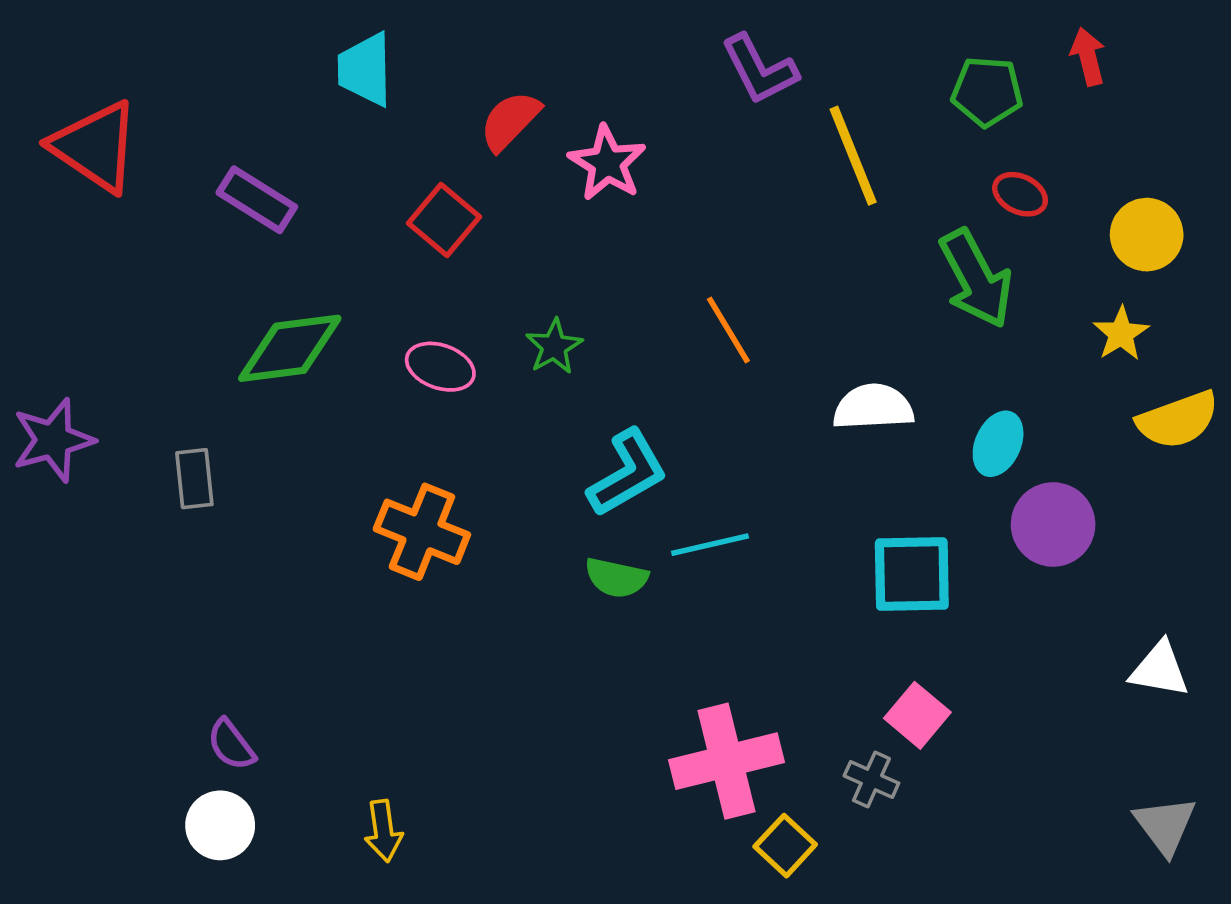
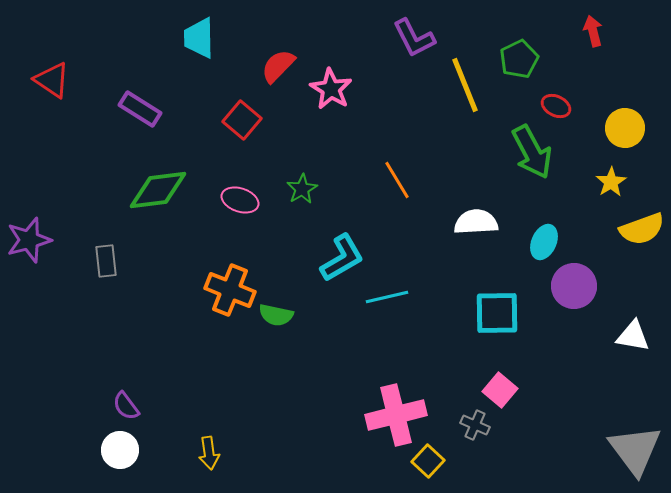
green pentagon: (987, 91) -> (519, 59), moved, turned -30
red triangle: (95, 147) -> (52, 80), size x0.7
green semicircle: (616, 578) -> (276, 315), moved
white triangle: (1159, 669) -> (633, 336), moved
gray triangle: (1165, 825) -> (635, 450), size x1.5

